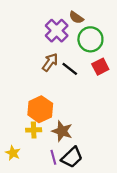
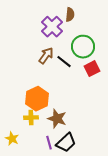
brown semicircle: (76, 17) -> (70, 15), turned -120
green circle: (90, 39) -> (83, 47), moved
red square: (100, 67) -> (92, 69), moved

